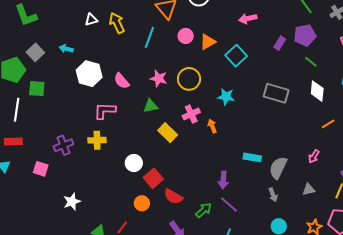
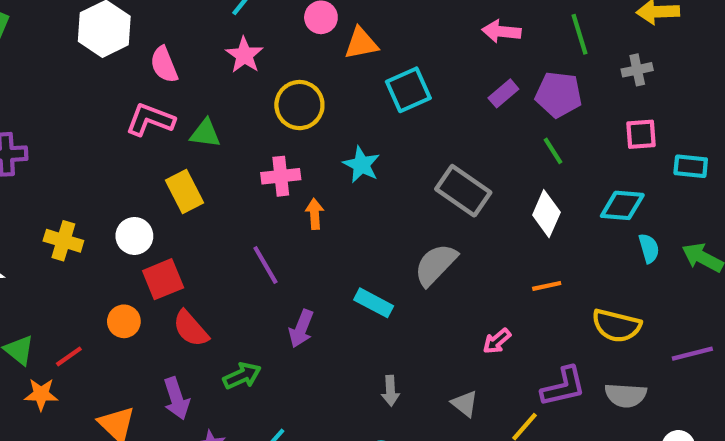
pink arrow: (248, 19) -> (501, 31), moved
pink star: (159, 78) -> (244, 55), moved
pink L-shape: (105, 111) -> (150, 120), moved
yellow rectangle: (168, 133) -> (185, 191), moved
yellow cross: (97, 140) -> (63, 241), moved
gray semicircle: (278, 168) -> (436, 265), moved
gray triangle: (309, 189) -> (465, 404), turned 32
purple line: (229, 204) -> (265, 265), moved

